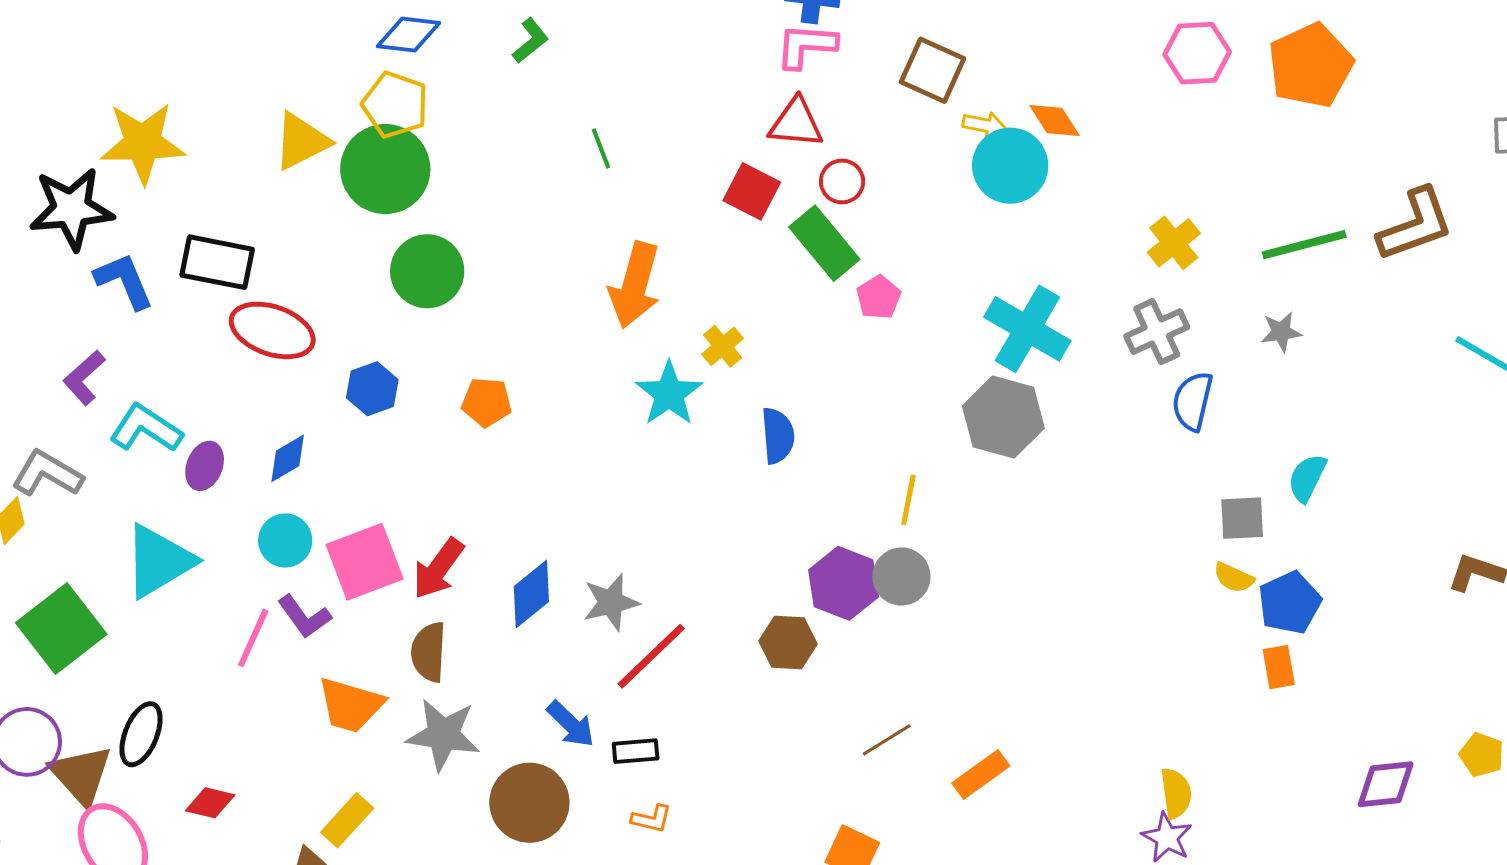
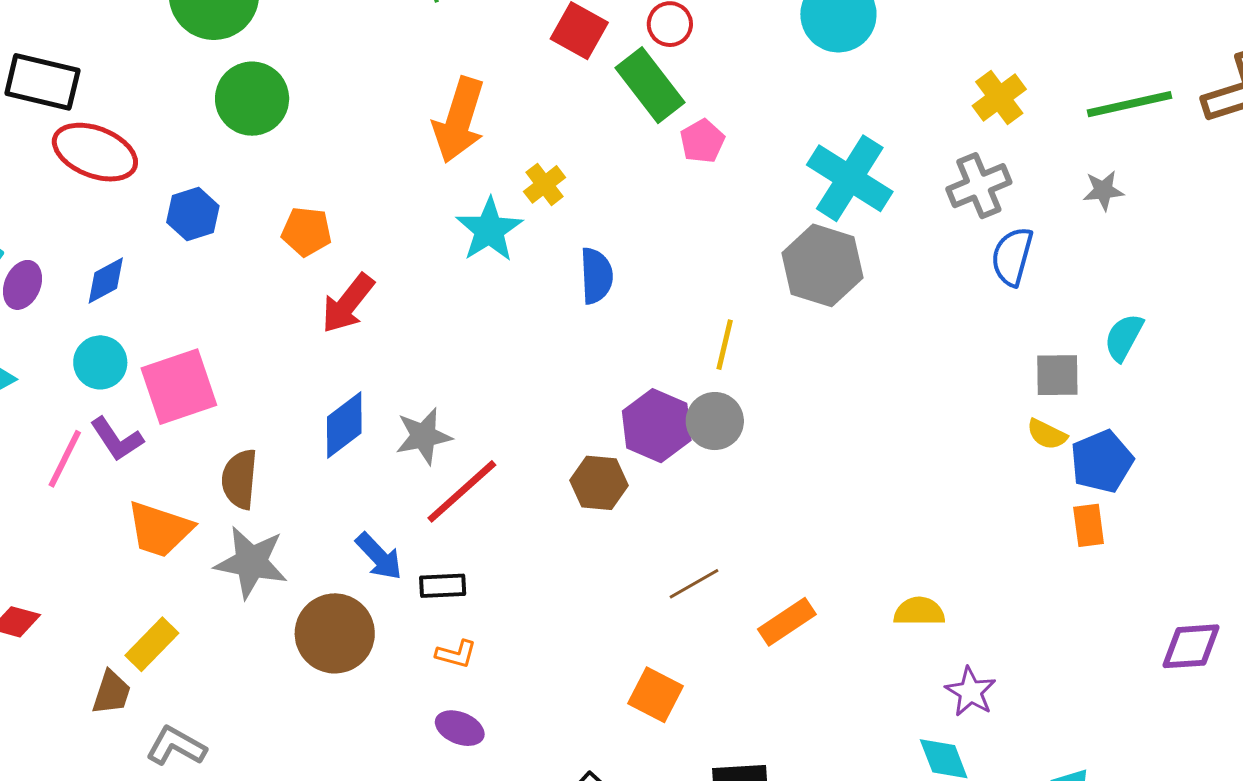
red arrow: (438, 568) -> (348, 303), moved
yellow semicircle: (1176, 793) -> (919, 612), moved, turned -84

